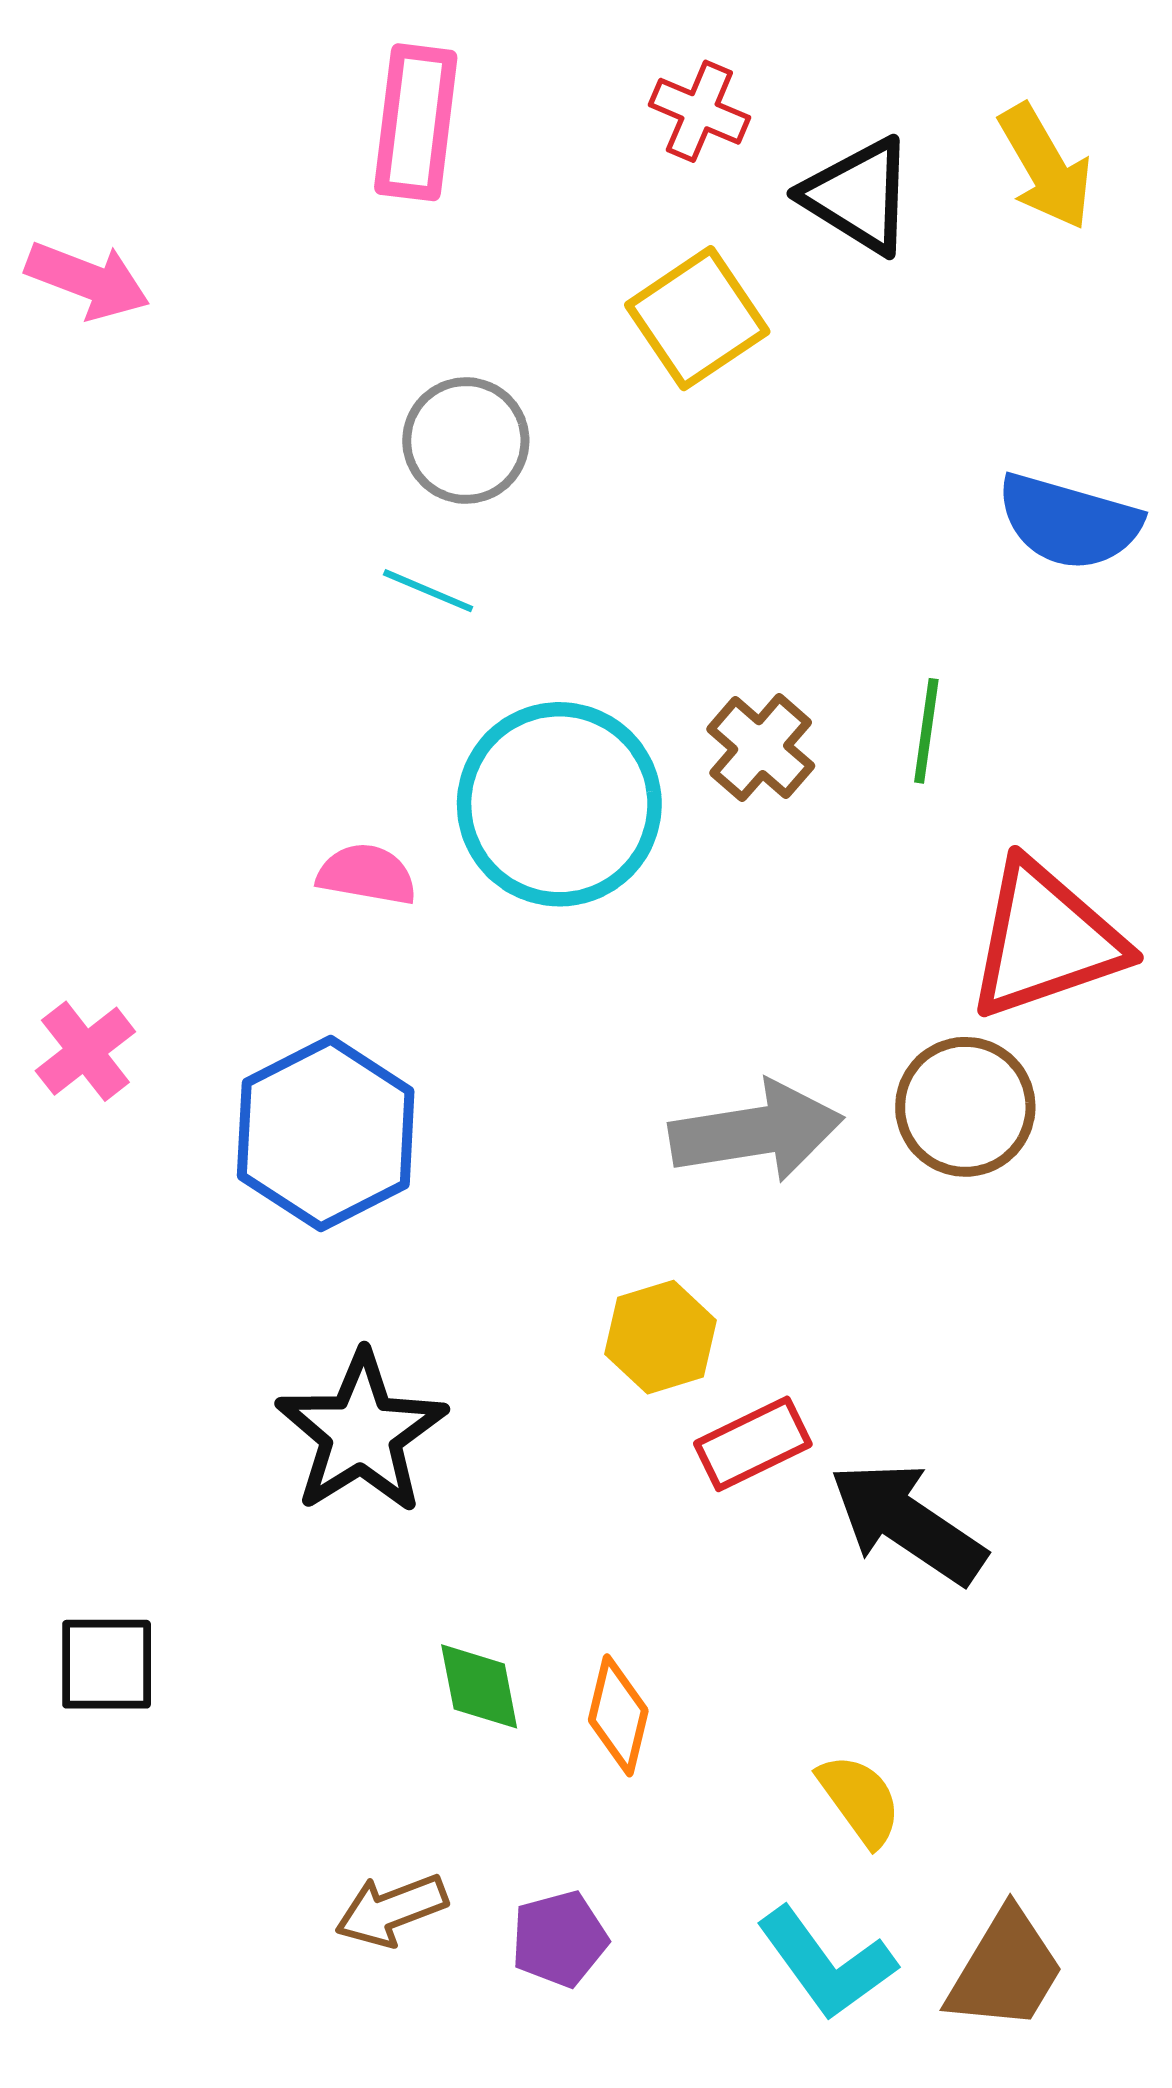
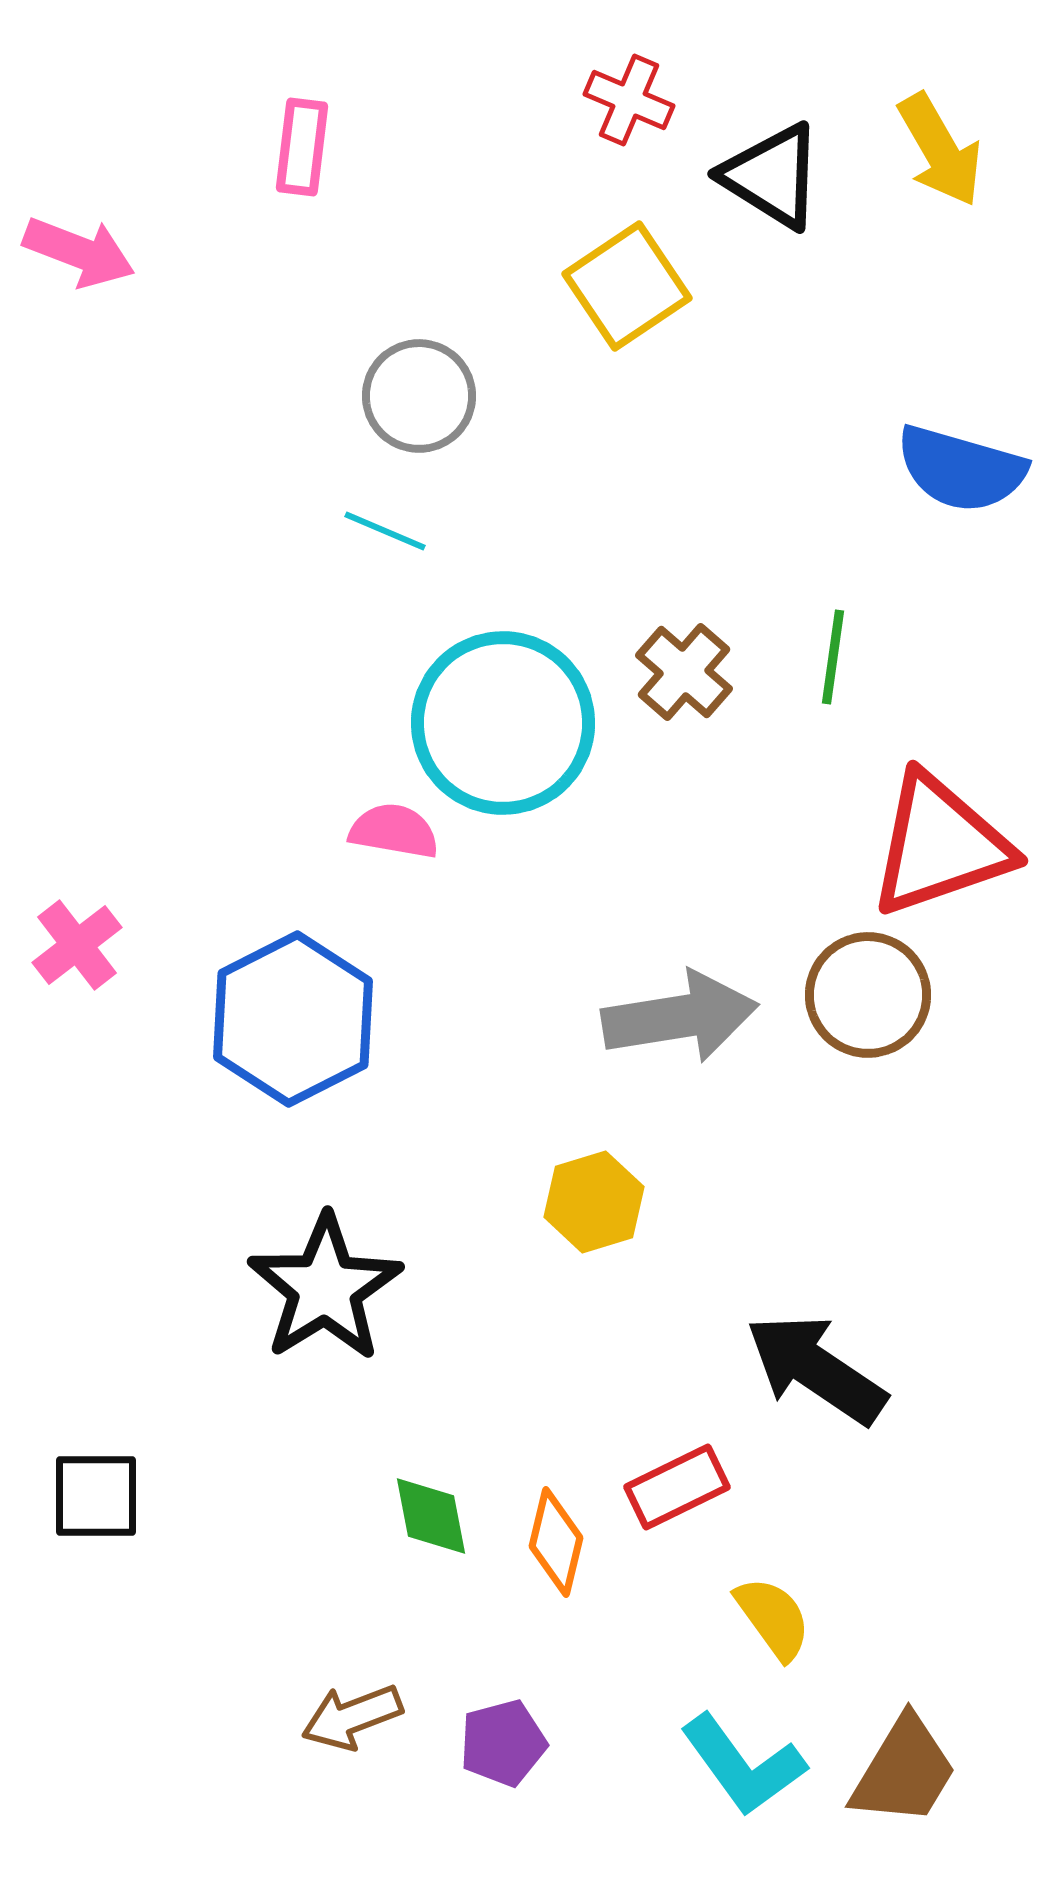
pink rectangle: (416, 122) -> (302, 147), moved, size x0.7
pink semicircle: (367, 874) -> (394, 831), moved
red rectangle: (753, 1444) -> (677, 1487), moved

